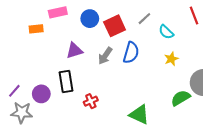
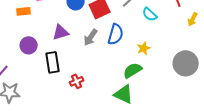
yellow star: (171, 59) -> (144, 48), moved
purple circle: (41, 94) -> (29, 45), moved
green semicircle: (181, 98) -> (133, 70), moved

